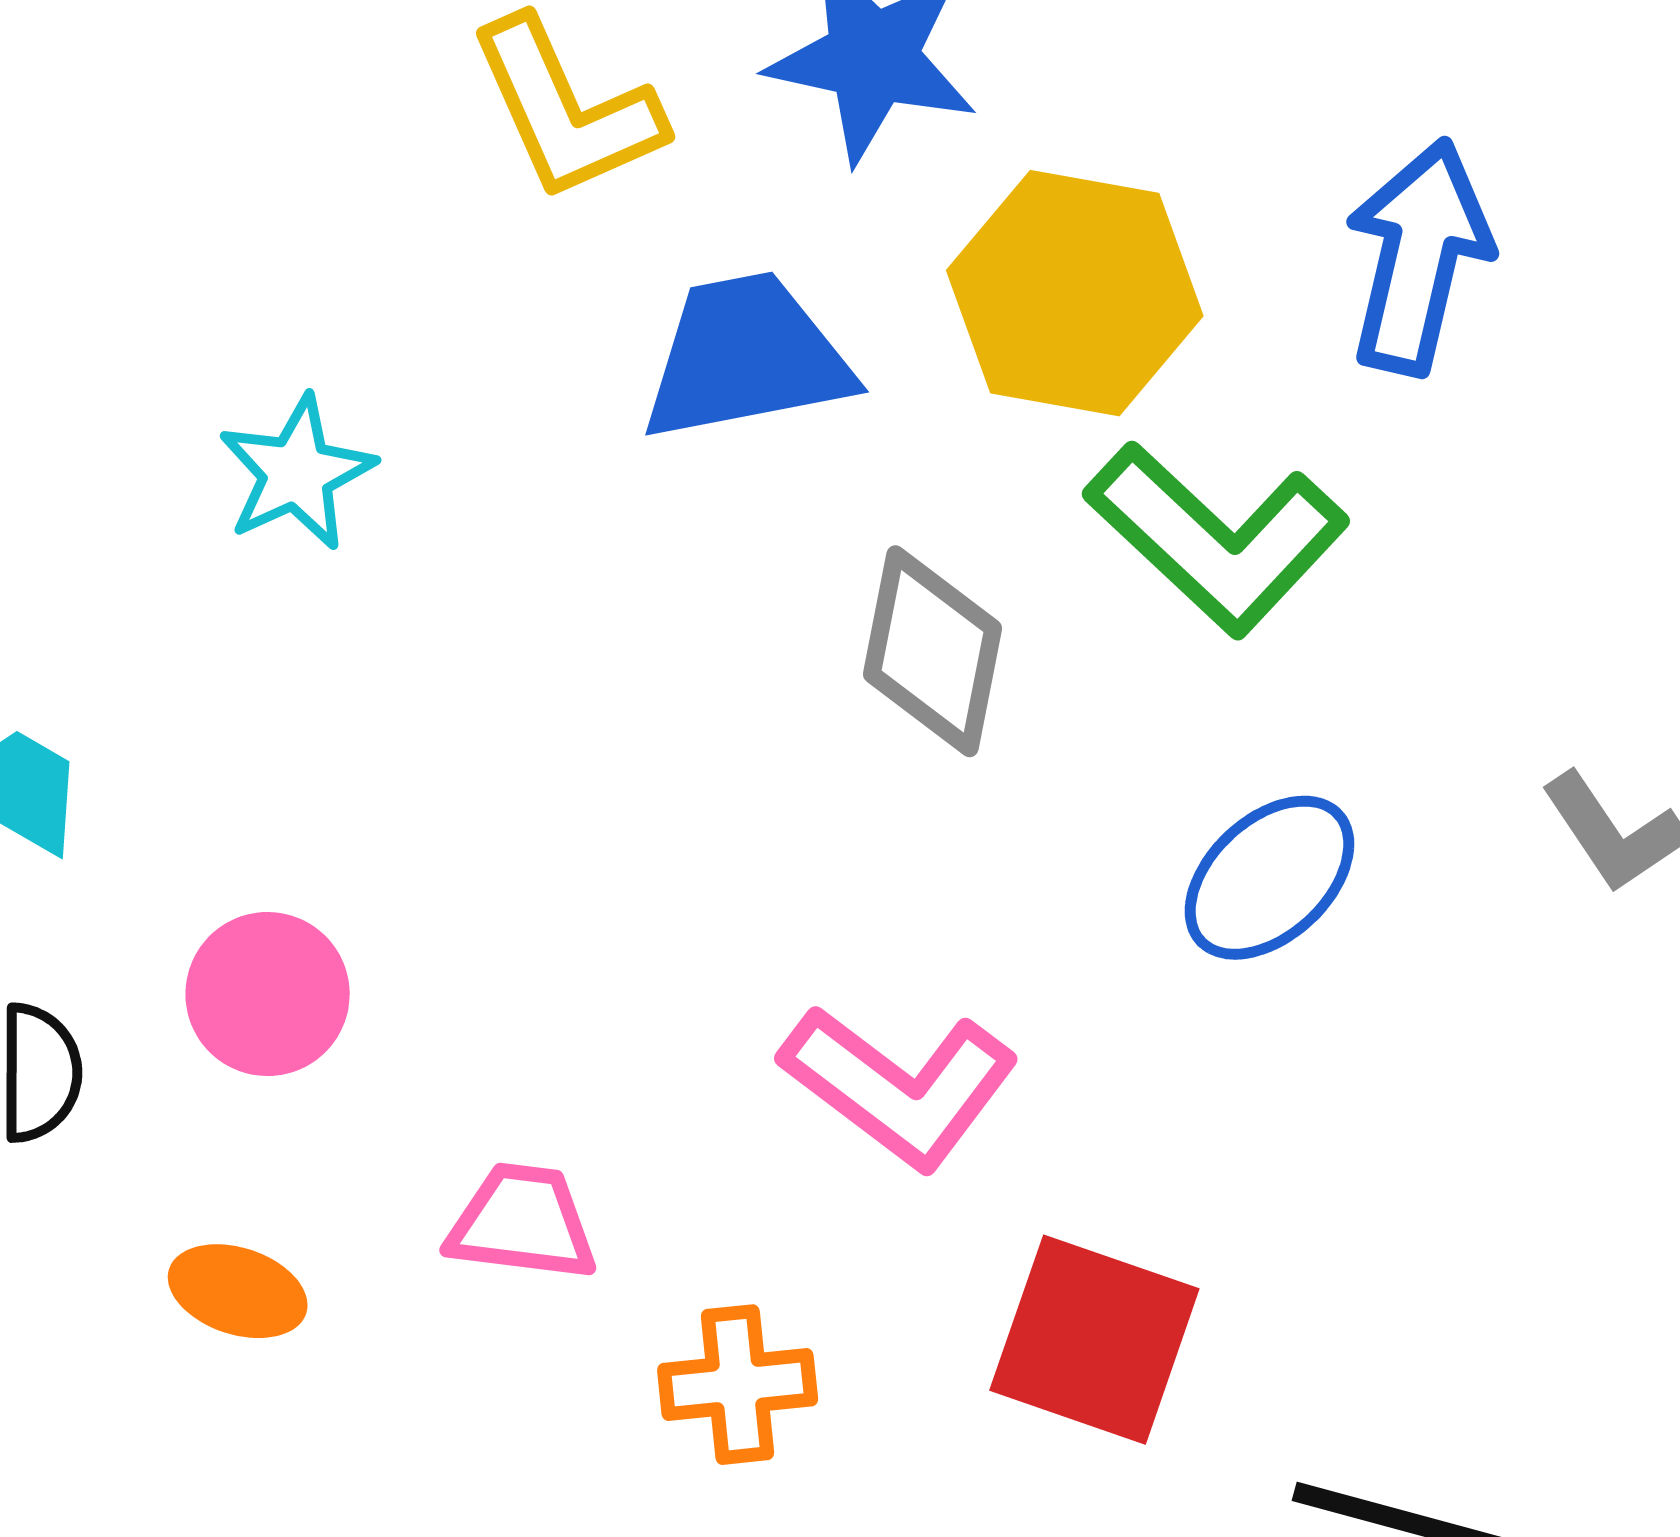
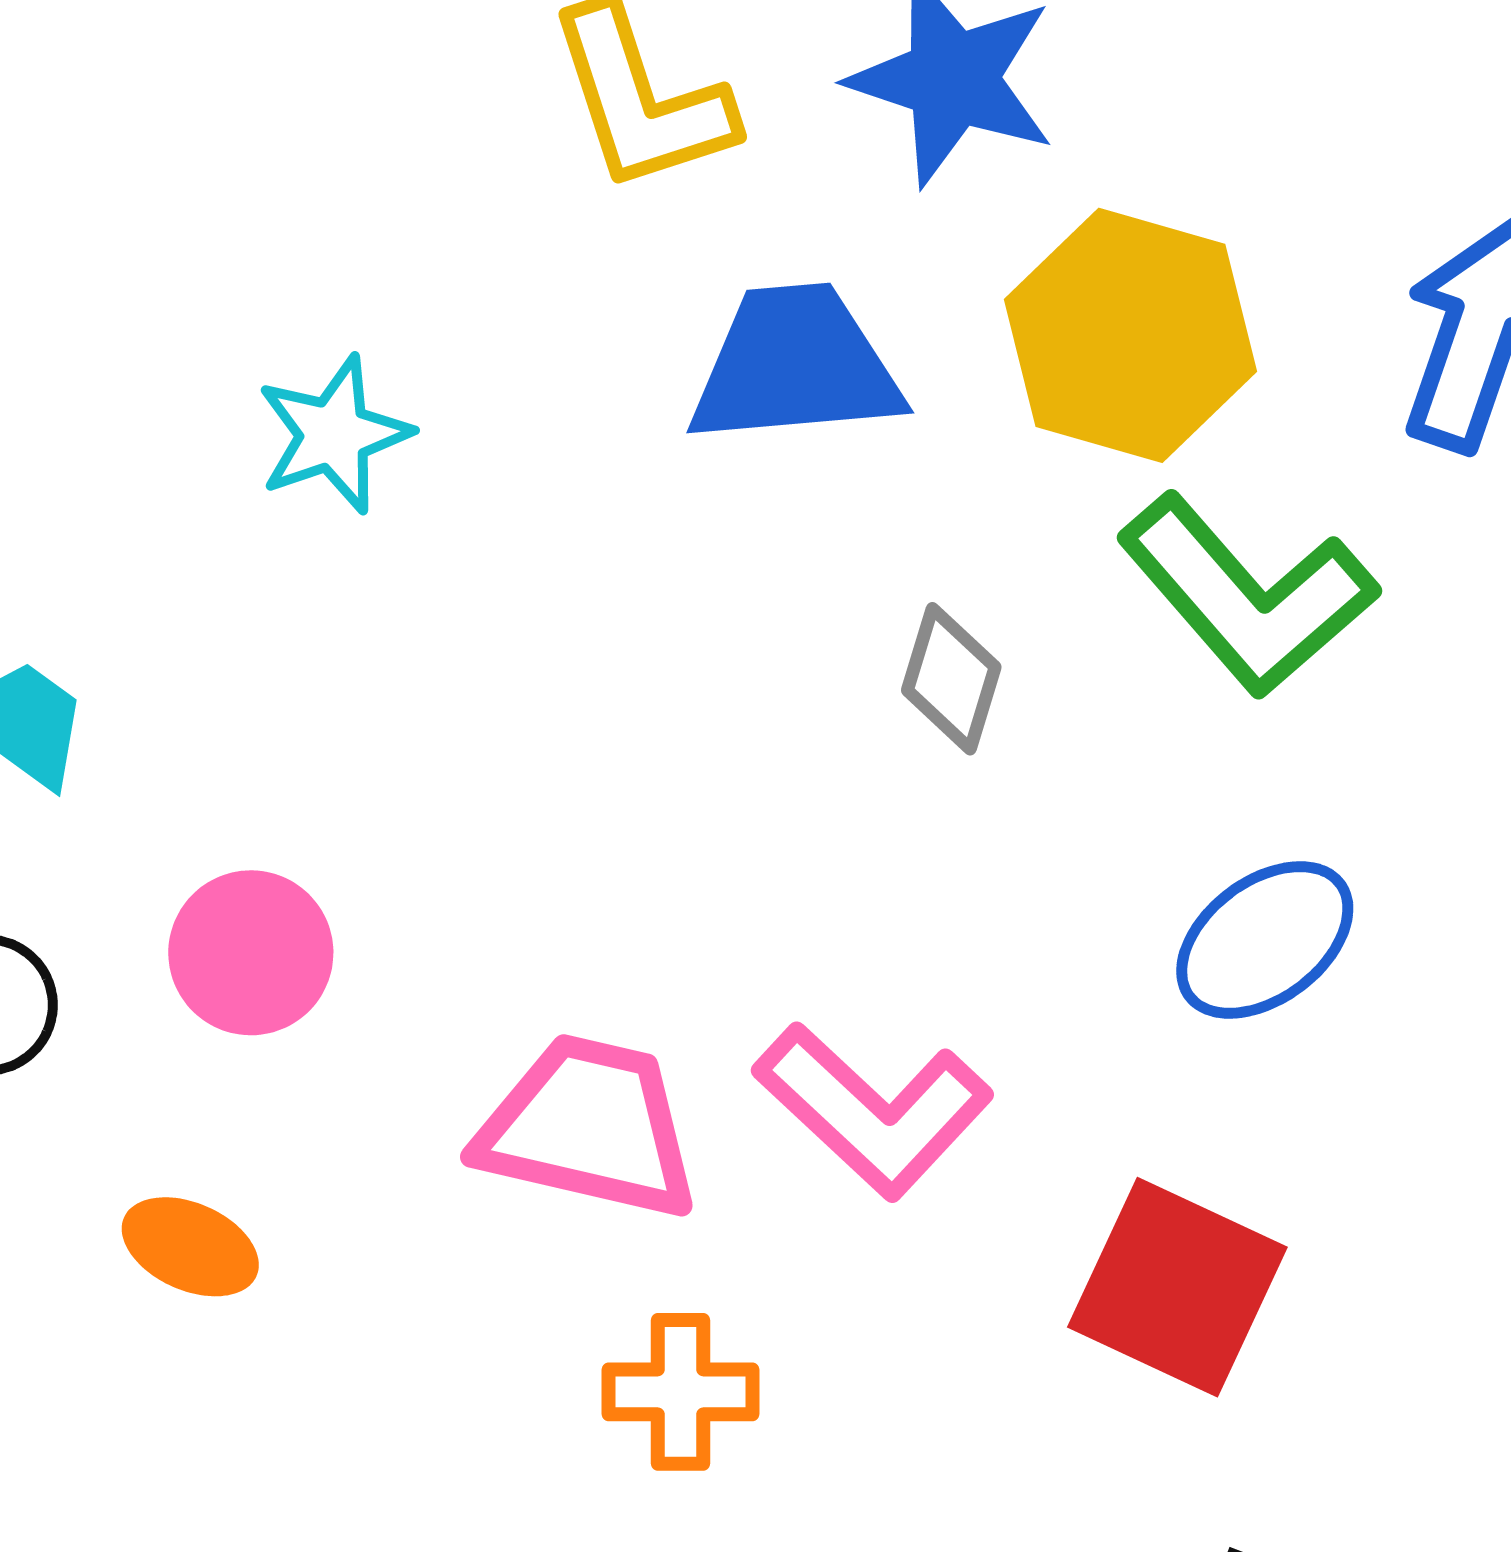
gray diamond: (933, 651) -> (951, 679), size x0.7
pink trapezoid: (522, 1223) -> (589, 1127), moved, size x1.5
red square: (1094, 1340) -> (1177, 1287), moved

